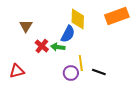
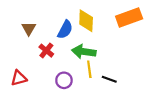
blue semicircle: (68, 34) -> (65, 30), moved
green arrow: (58, 47) -> (84, 52), moved, size x1.5
purple circle: (71, 73) -> (64, 80), moved

